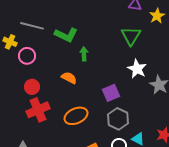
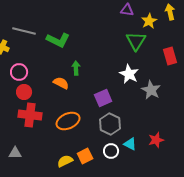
green triangle: (131, 36) -> (136, 41), moved
green arrow: (84, 54) -> (76, 68), moved
pink circle: (27, 56) -> (19, 72), moved
red cross: (38, 110) -> (30, 115), turned 30

